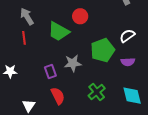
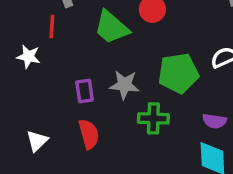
purple semicircle: (128, 62) -> (215, 121), moved
white star: (10, 71) -> (28, 57), moved
green cross: (97, 92) -> (153, 118), moved, turned 30

